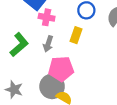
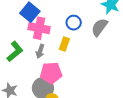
pink cross: (47, 17) -> (39, 28), size x1.5

